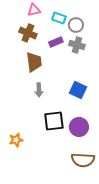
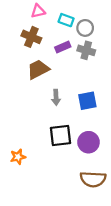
brown trapezoid: (34, 62) -> (38, 69), turned -110
gray arrow: (39, 90) -> (56, 97), moved
blue square: (78, 90) -> (87, 101), turned -36

